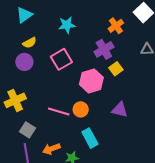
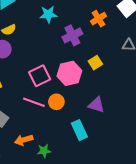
purple cross: (104, 49) -> (72, 35), moved
pink square: (61, 59) -> (40, 76), moved
cyan rectangle: (90, 138) -> (79, 130), moved

